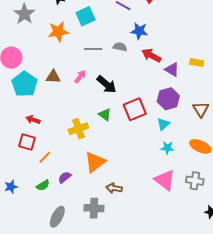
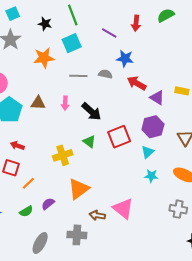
pink arrow: (80, 77) -> (65, 103), turned 144
pink triangle: (165, 180) -> (123, 209), moved

